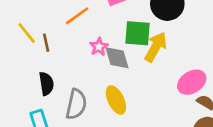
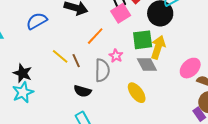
gray diamond: (117, 58) -> (147, 64), moved
black semicircle: (46, 84) -> (83, 91), turned 126
gray semicircle: (76, 104) -> (102, 70), moved

